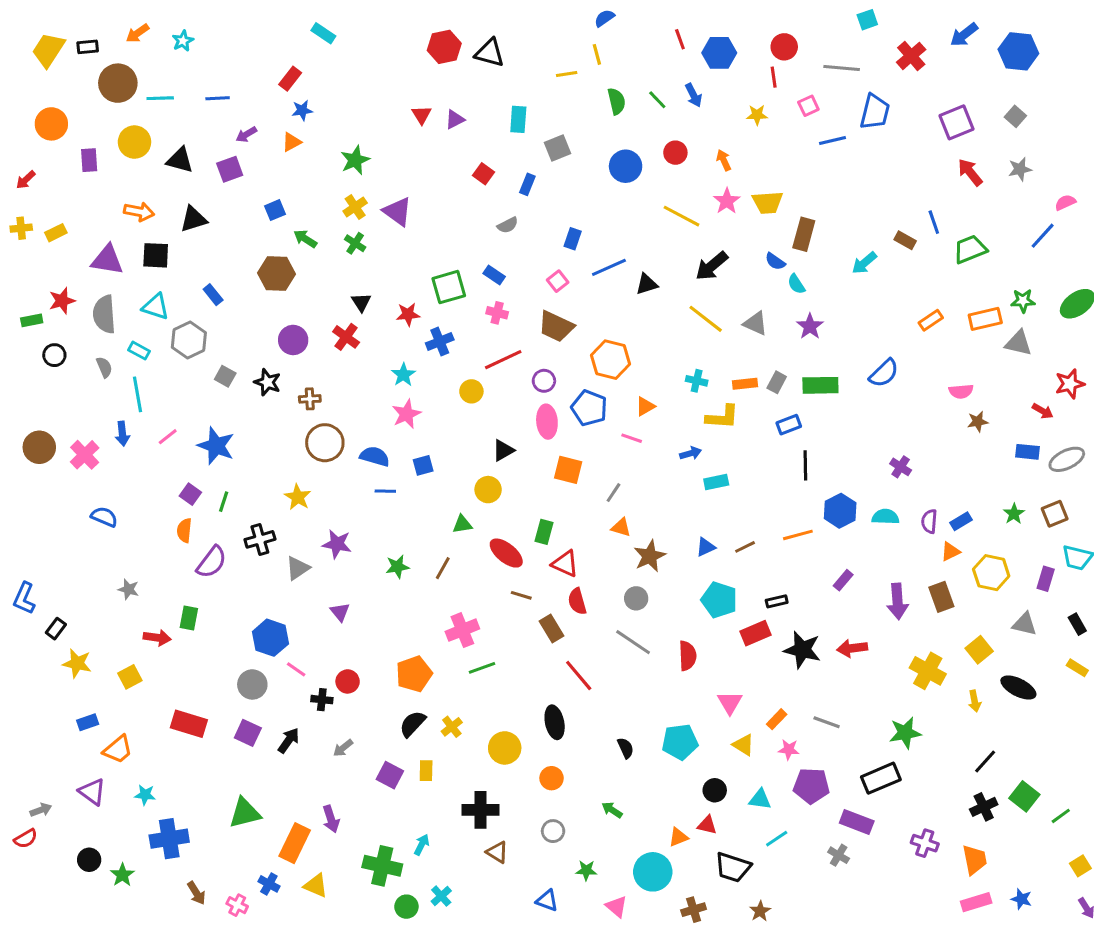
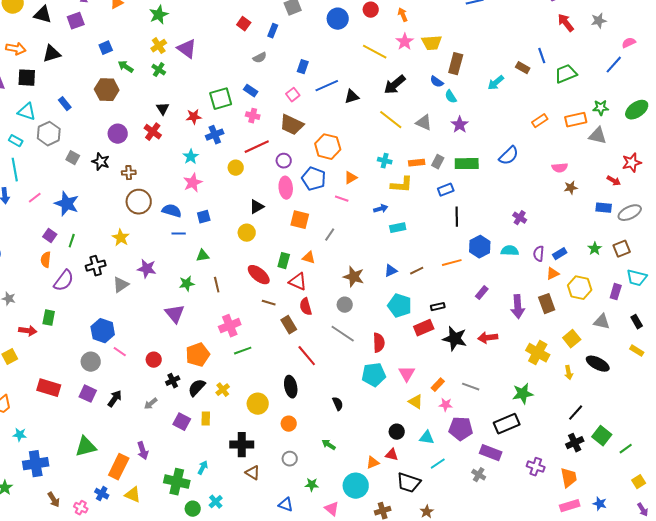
green triangle: (462, 524) -> (203, 256), moved
orange triangle: (621, 527) -> (309, 258), moved
brown star: (650, 556) -> (354, 277), turned -30
brown line: (443, 568) -> (217, 285), turned -42
purple triangle: (340, 612) -> (175, 314), moved, size x1.5
black cross: (322, 700) -> (173, 381), moved, turned -32
cyan pentagon: (680, 742) -> (374, 375), moved

